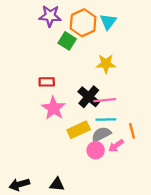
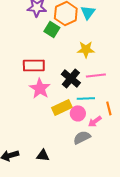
red rectangle: (47, 82) -> (34, 65), size x1.5
pink line: (105, 100) -> (96, 75), moved
gray semicircle: (101, 134) -> (82, 137), moved
pink circle: (96, 150) -> (78, 113), moved

